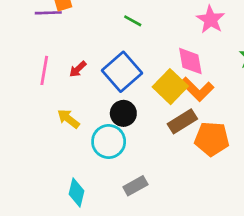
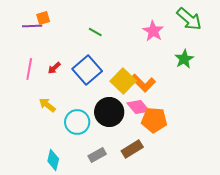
pink diamond: (190, 61) -> (138, 107), moved, turned -30
black circle: (123, 113) -> (109, 112), moved, size x1.5
brown rectangle: (182, 121) -> (132, 149), moved

